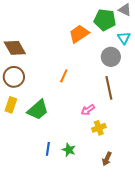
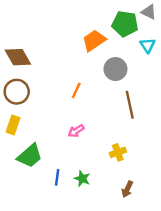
gray circle: (111, 57) -> (115, 69), moved
green trapezoid: (38, 110) -> (30, 156), moved
pink arrow: (88, 110) -> (76, 131), moved

